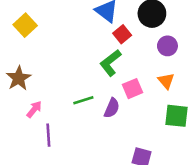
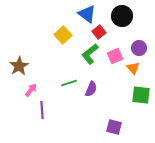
yellow square: (25, 25) -> (63, 35), moved
purple circle: (167, 46) -> (139, 48), moved
pink square: (133, 89) -> (115, 56), moved

